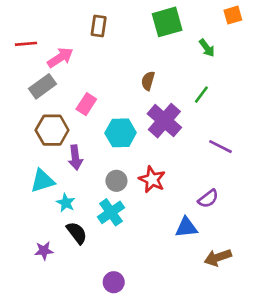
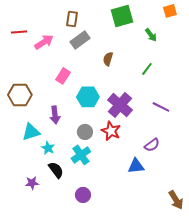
gray rectangle: (42, 86) -> (80, 40), moved
purple cross: (164, 121) -> (120, 105), moved
brown hexagon: (52, 130) -> (20, 95), moved
brown arrow: (218, 258) -> (176, 200), moved, turned -102
purple circle: (114, 282) -> (83, 195), moved

